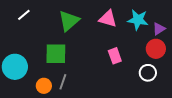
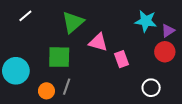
pink triangle: (108, 19) -> (98, 42), moved
white circle: (148, 73) -> (151, 88), moved

